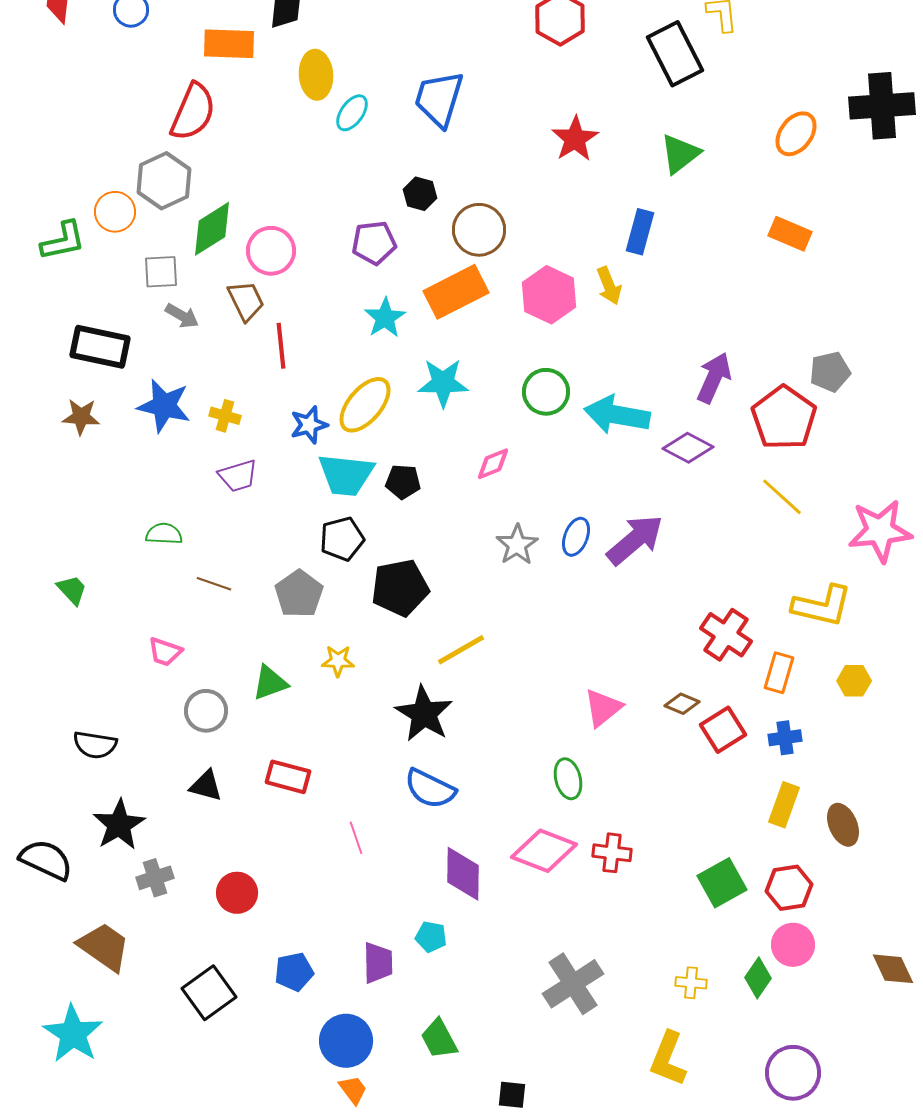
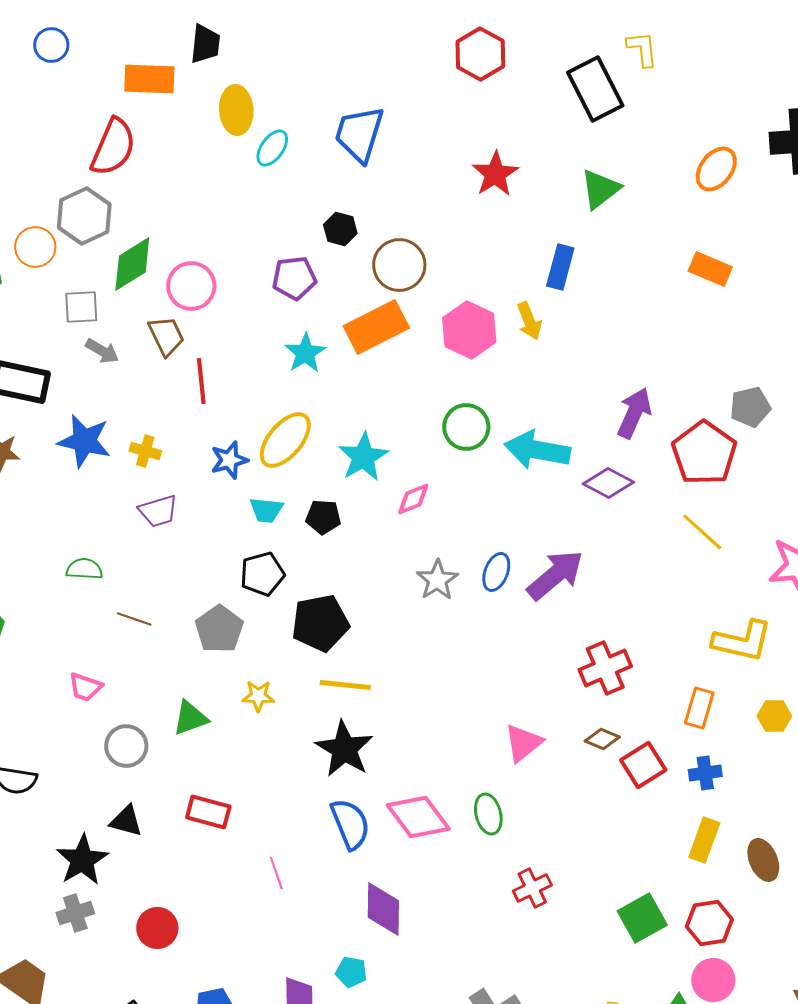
cyan star: (443, 383) -> (363, 457), moved, turned -30
cyan trapezoid: (346, 475) -> (266, 510), size x0.6
red cross: (726, 635) -> (605, 668), moved, turned 33
yellow line: (461, 650) -> (345, 685), moved, turned 36
blue semicircle: (430, 789) -> (350, 824), turned -138
black star: (119, 825) -> (82, 860), moved
pink diamond: (544, 851) -> (418, 817), moved, turned 32
red cross: (612, 853) -> (532, 888), turned -33

